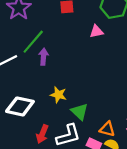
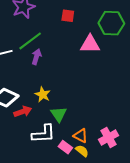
pink triangle: (96, 31) -> (90, 44), size x1.5
red arrow: (42, 134) -> (23, 112), moved, turned -144

